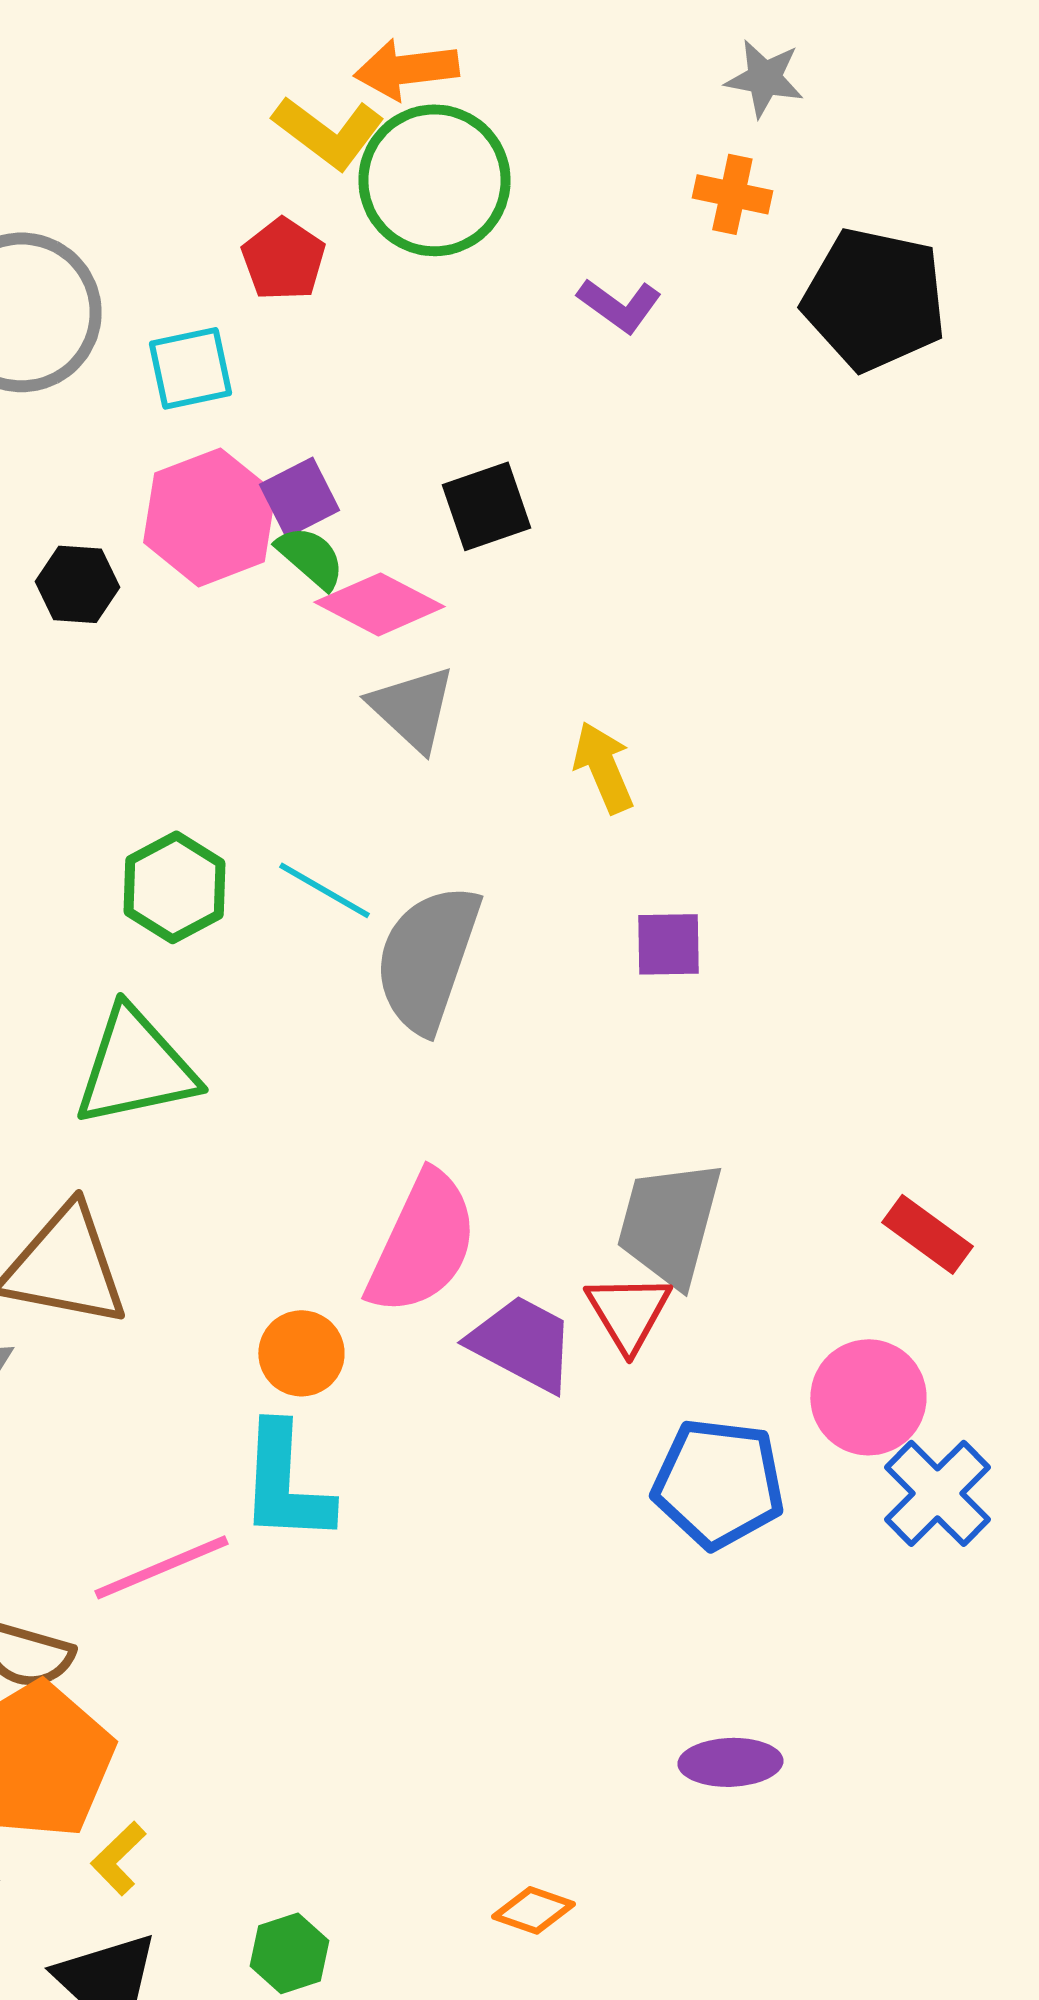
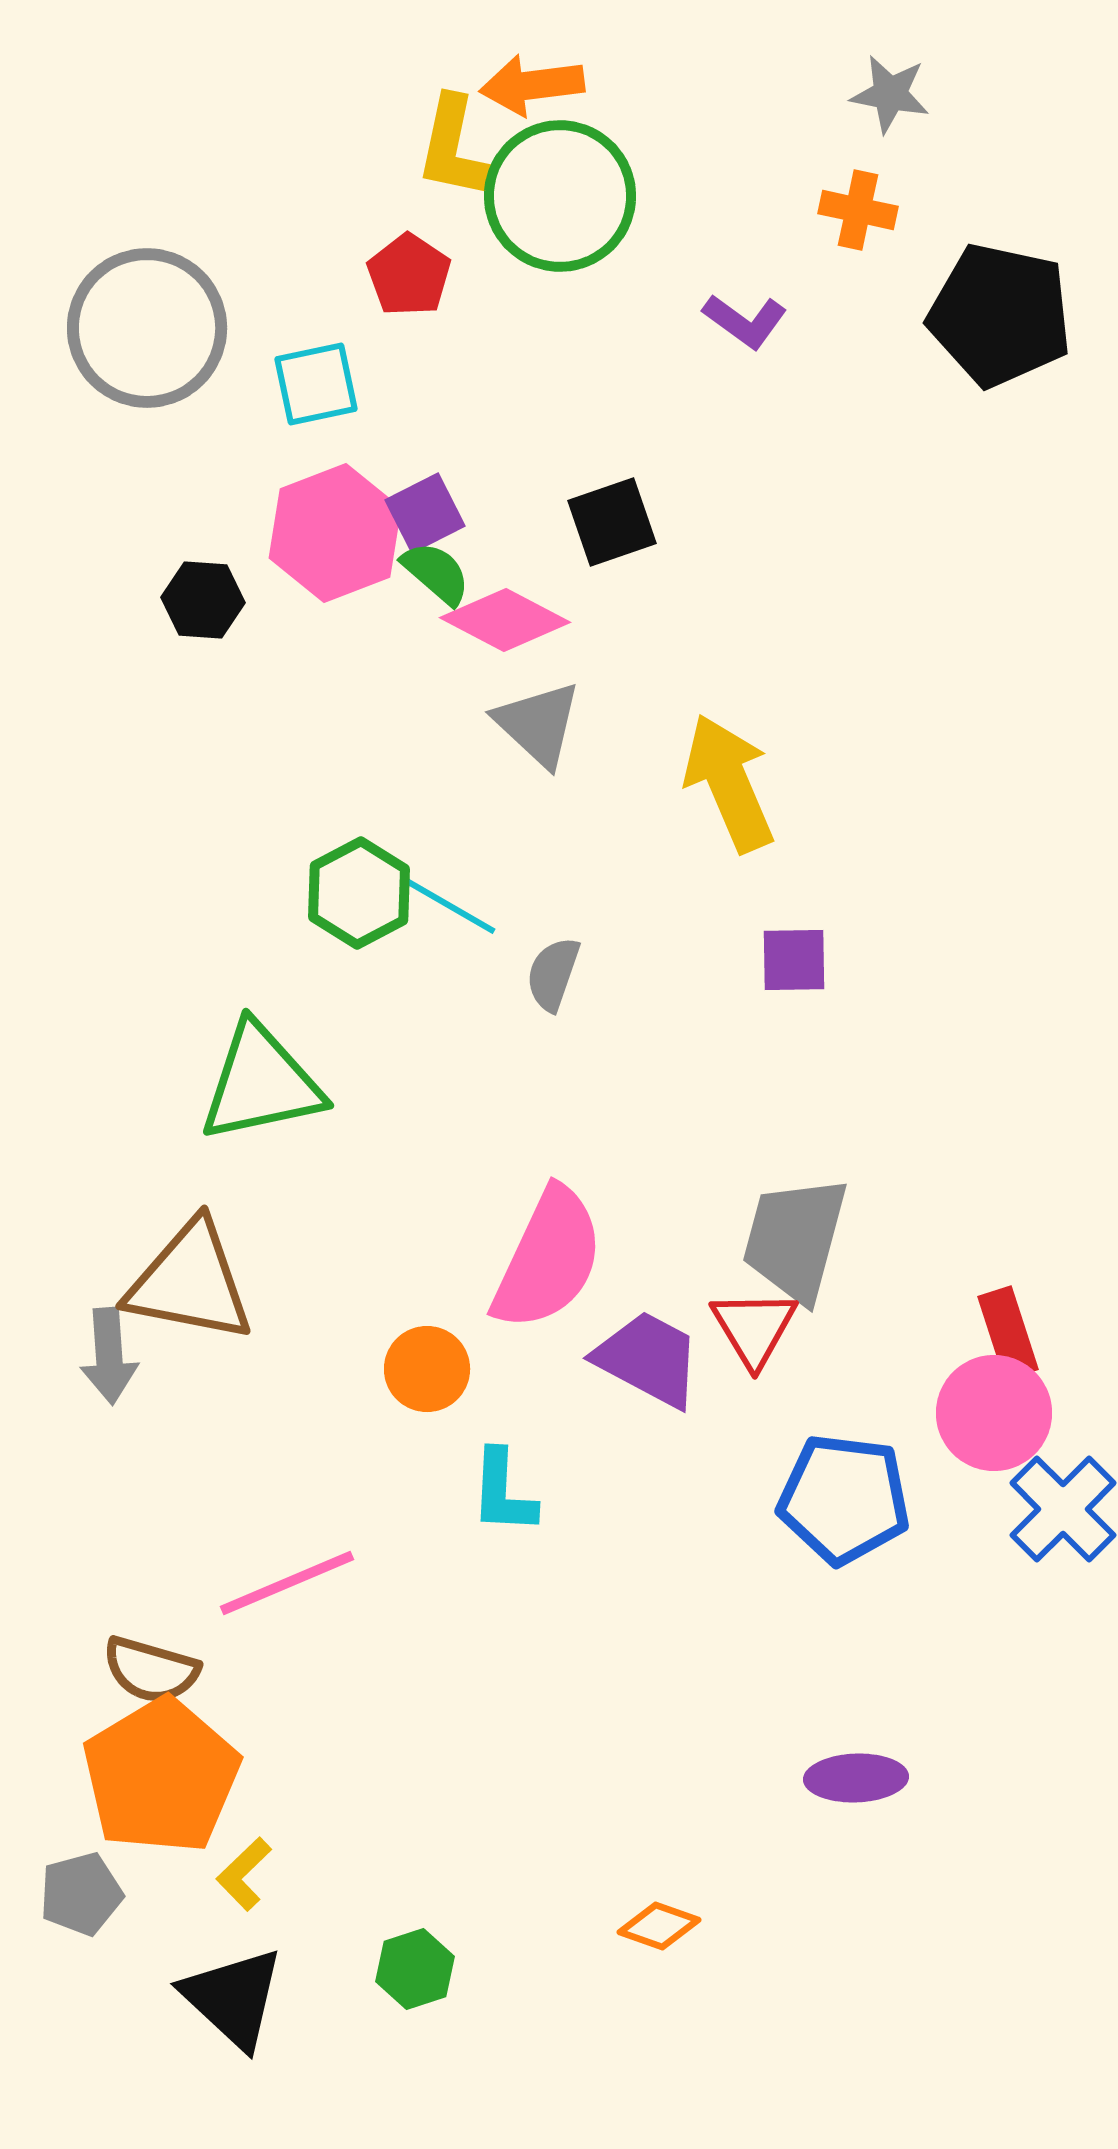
yellow L-shape: (328, 132) -> (454, 148), turned 65
yellow arrow: (603, 767) -> (729, 783), size x1.5
green hexagon: (174, 887) -> (359, 893), moved
gray semicircle: (427, 958) -> (553, 974), size x0.5
red rectangle: (927, 1234) -> (1008, 1333), moved, turned 36
cyan L-shape: (285, 1483) -> (503, 1492), moved, size x0.7

